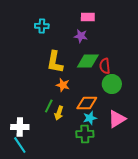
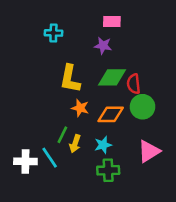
orange diamond: (87, 103) -> (111, 114), moved
cyan star: (90, 118) -> (103, 145), moved
cyan line: (20, 145) -> (50, 158), moved

